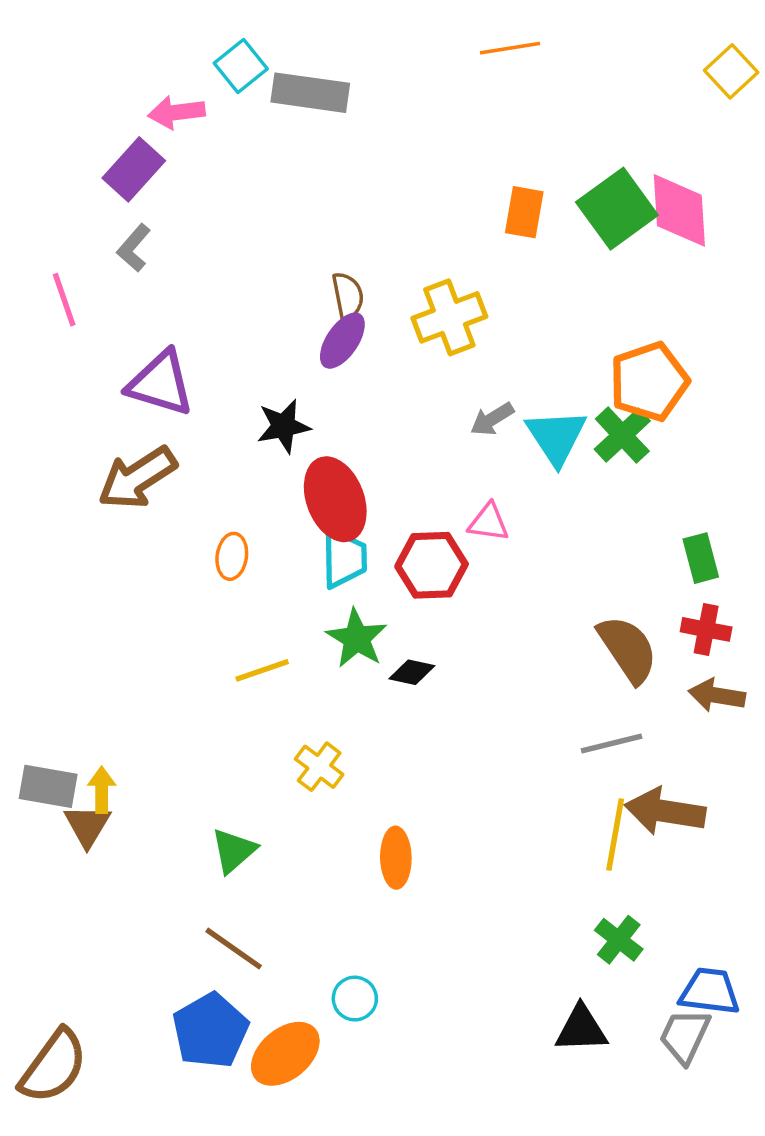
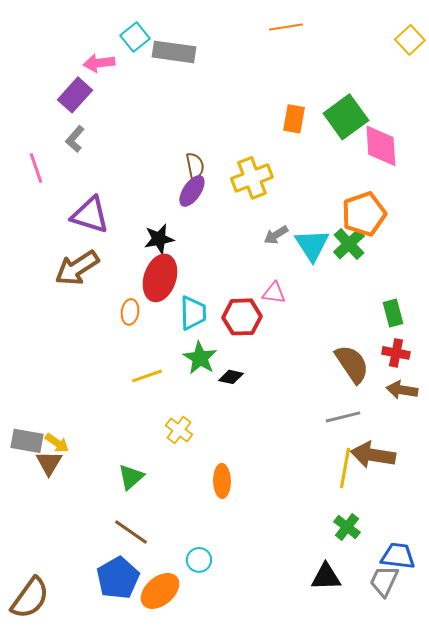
pink diamond: (679, 210) -> (381, 146), moved
red ellipse: (335, 499) -> (160, 278), moved, turned 39
yellow arrow: (102, 790) -> (57, 443), turned 125

